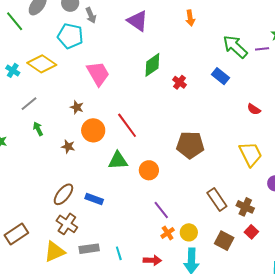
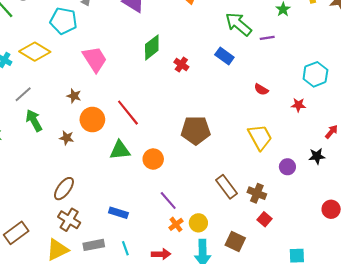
purple line: (262, 49) -> (267, 38), moved
green arrow: (38, 129) -> (34, 121), size x1.5
blue rectangle: (94, 199) -> (118, 213), moved
brown square: (224, 241) -> (235, 241), moved

